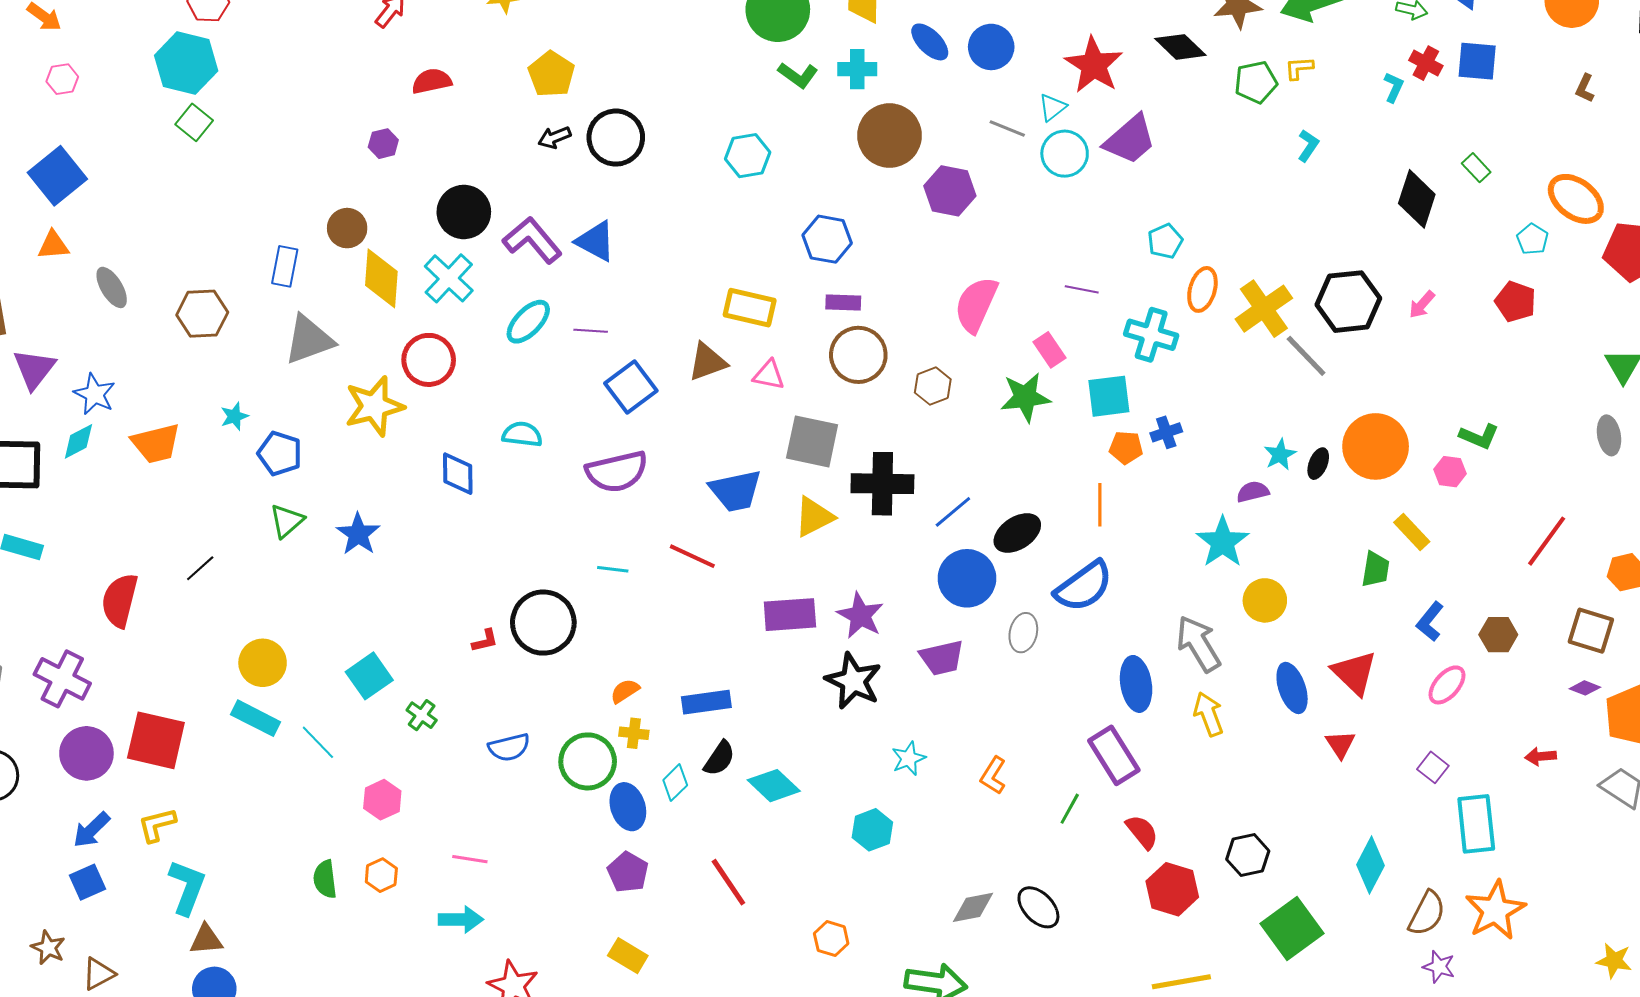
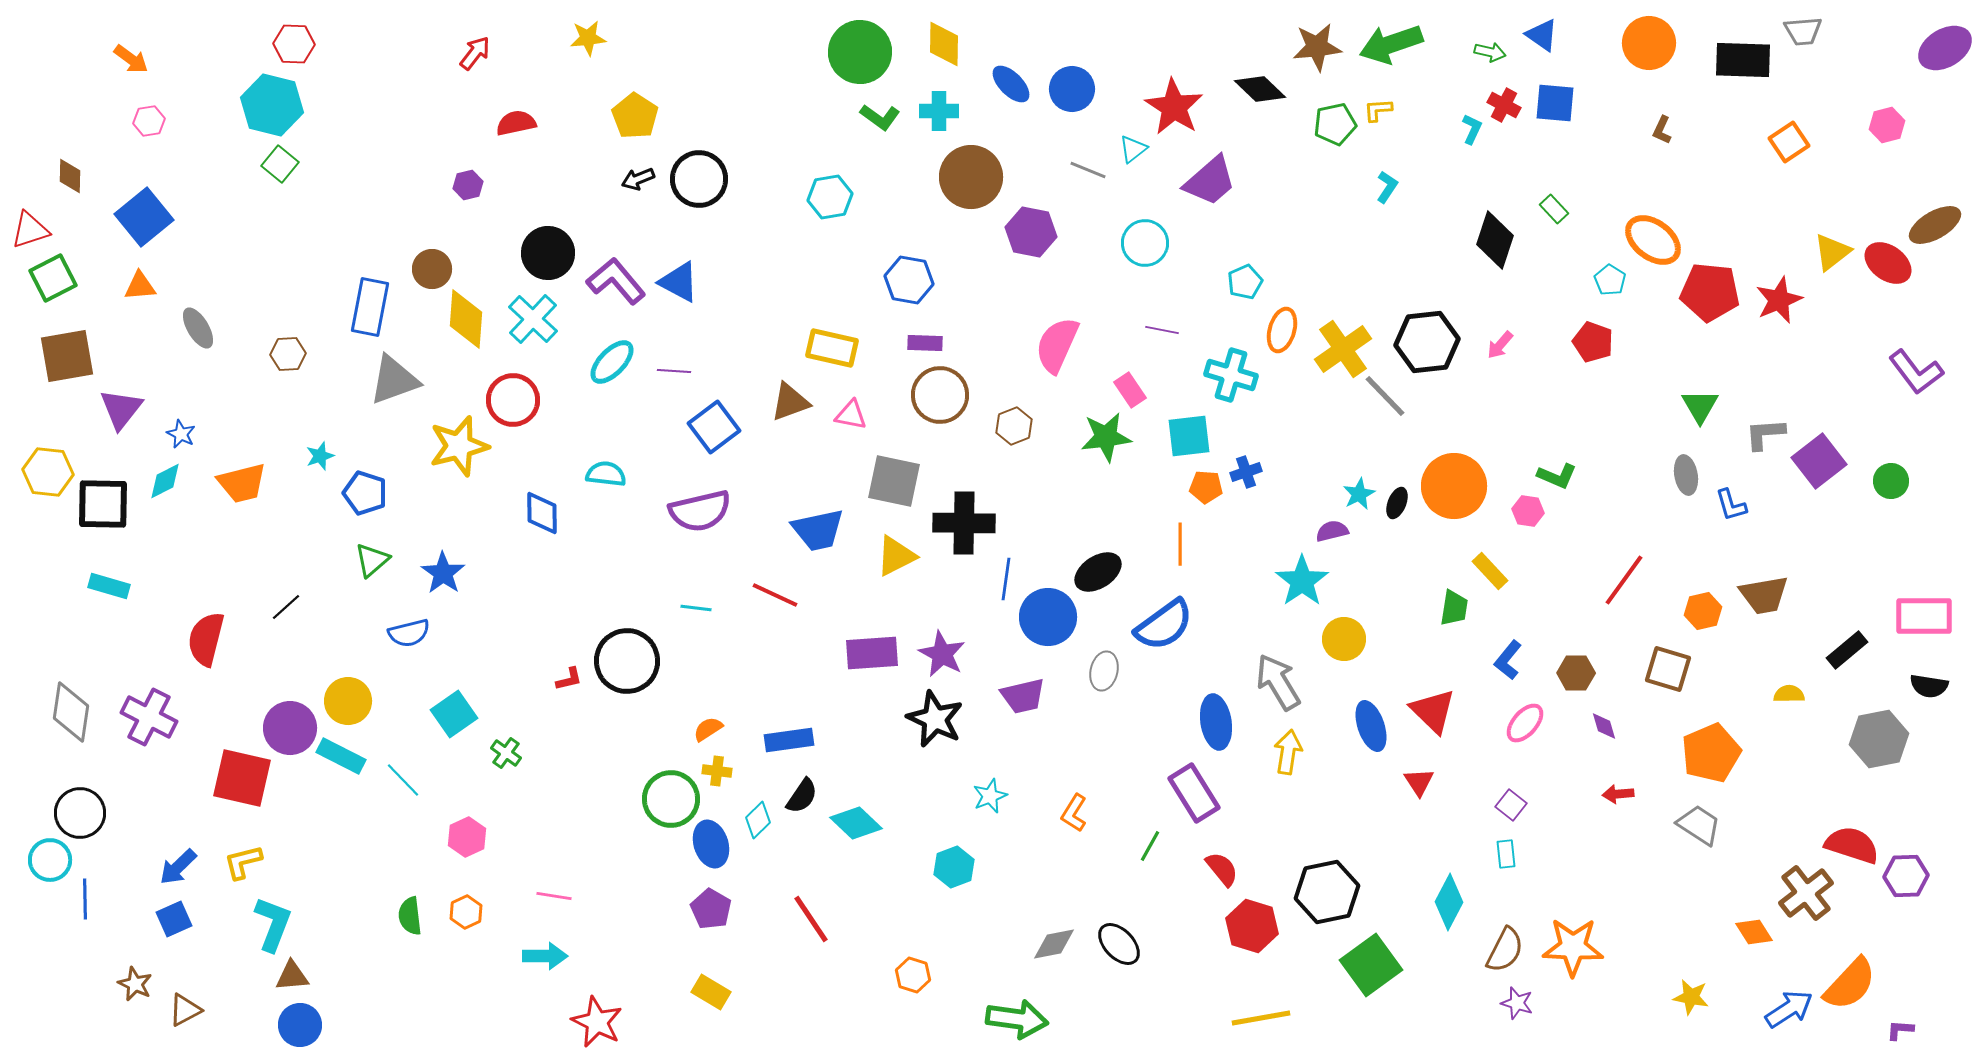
cyan circle: (1065, 154) -> (1145, 243), moved
blue rectangle: (285, 266) -> (370, 307), size x1.4
brown hexagon: (202, 314) -> (288, 354), size x0.7
blue star: (95, 394) -> (181, 434), size x0.7
blue line: (953, 512) -> (1006, 579), moved, turned -42
purple diamond: (1585, 688) -> (1604, 726), moved, turned 52
yellow arrow: (1209, 714) -> (1288, 752), turned 30
blue semicircle: (509, 747) -> (409, 633), moved
purple circle: (86, 753) -> (290, 728), moved
cyan rectangle: (1476, 824) -> (1506, 854), moved, size x0.5
black hexagon: (1248, 855) -> (1327, 892), size x1.5
orange star: (1495, 910) -> (1573, 947), turned 30

